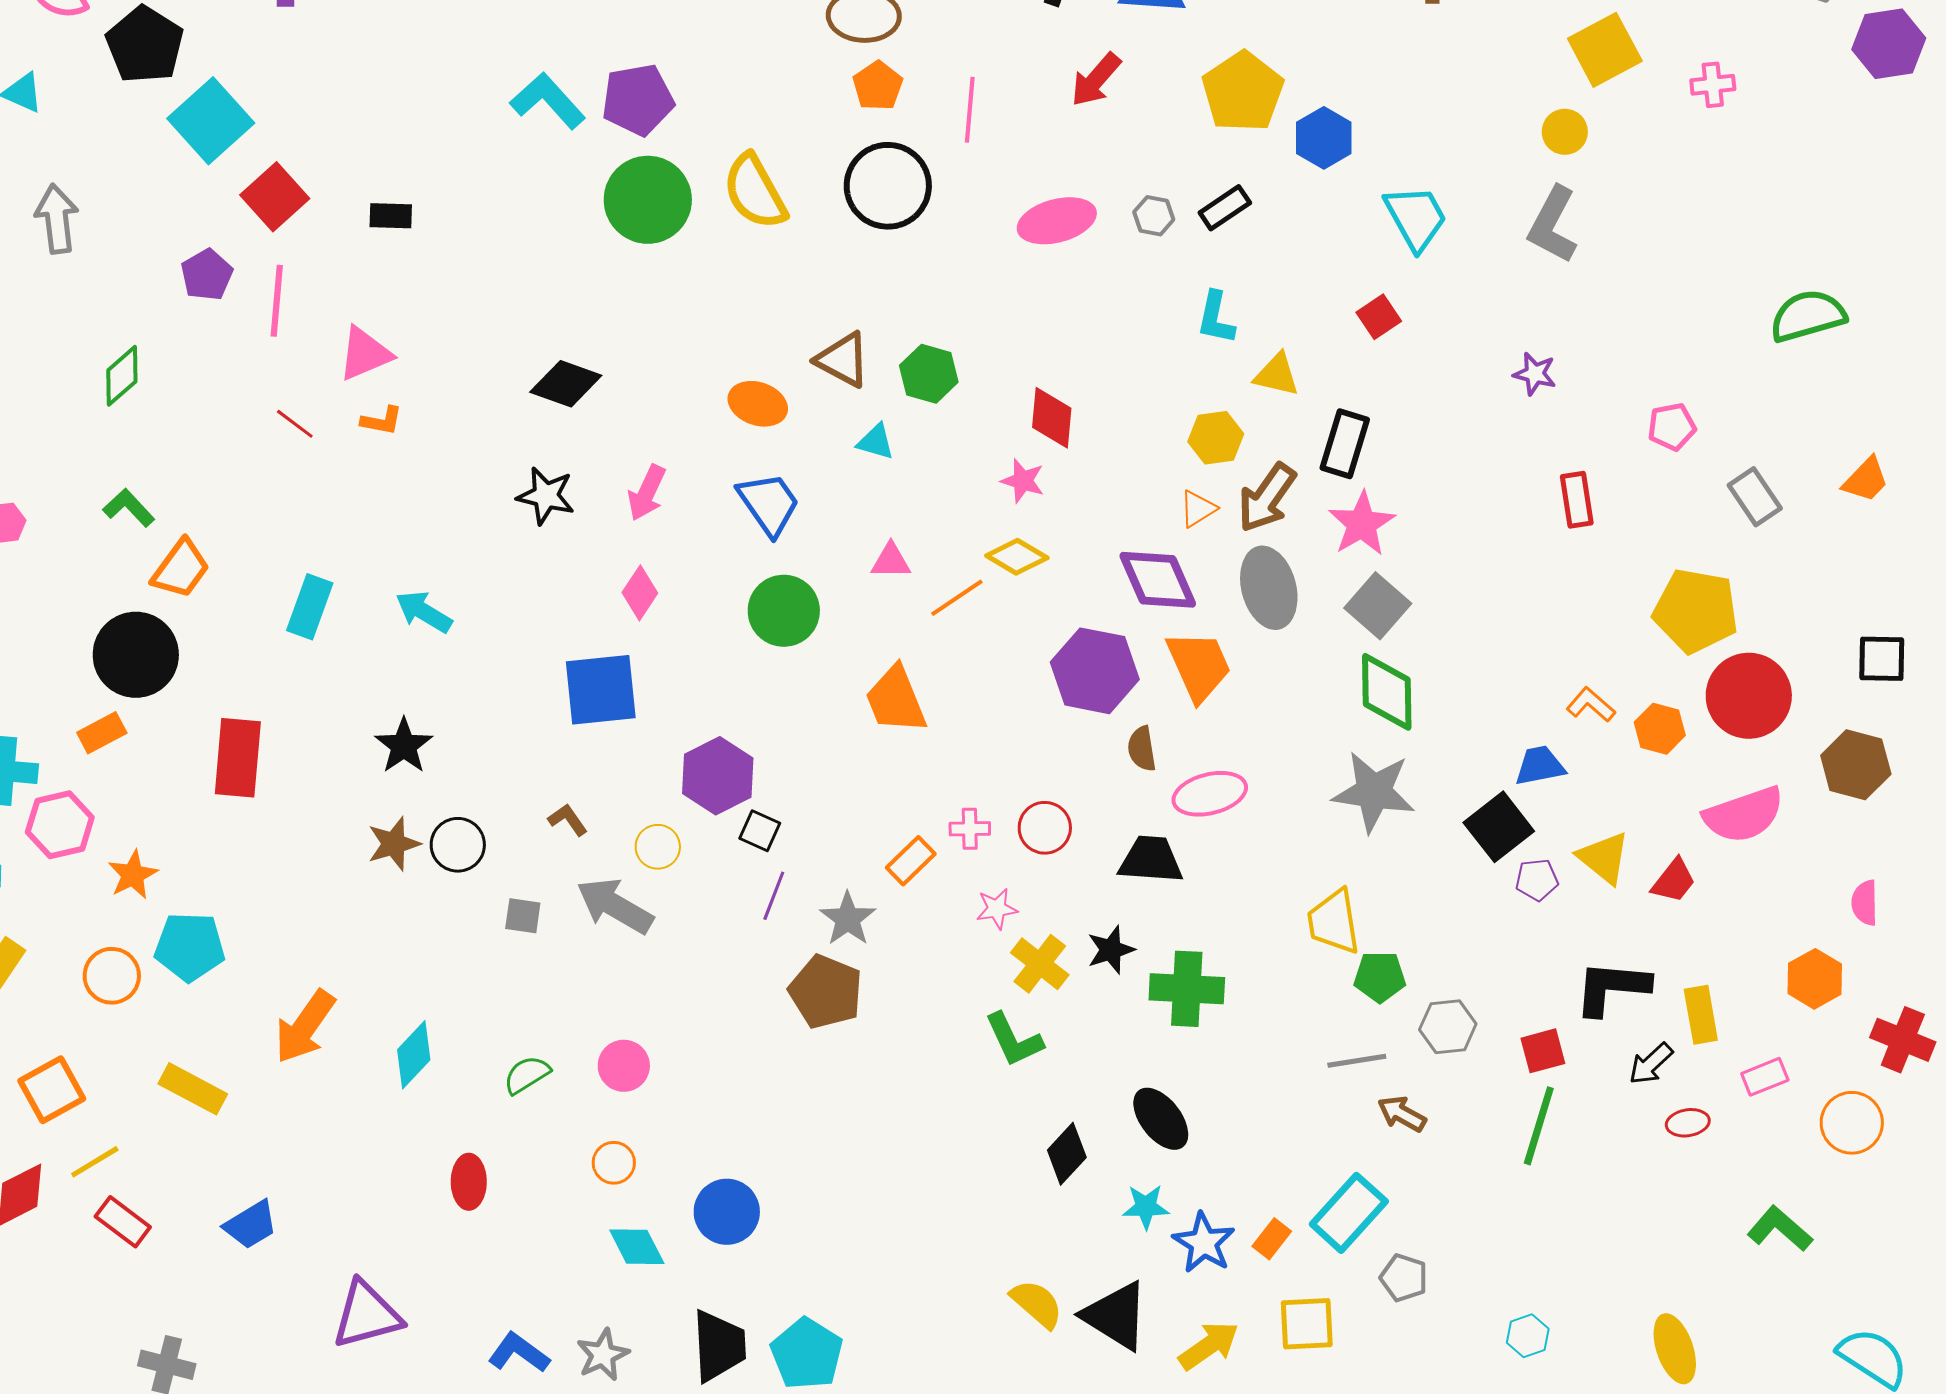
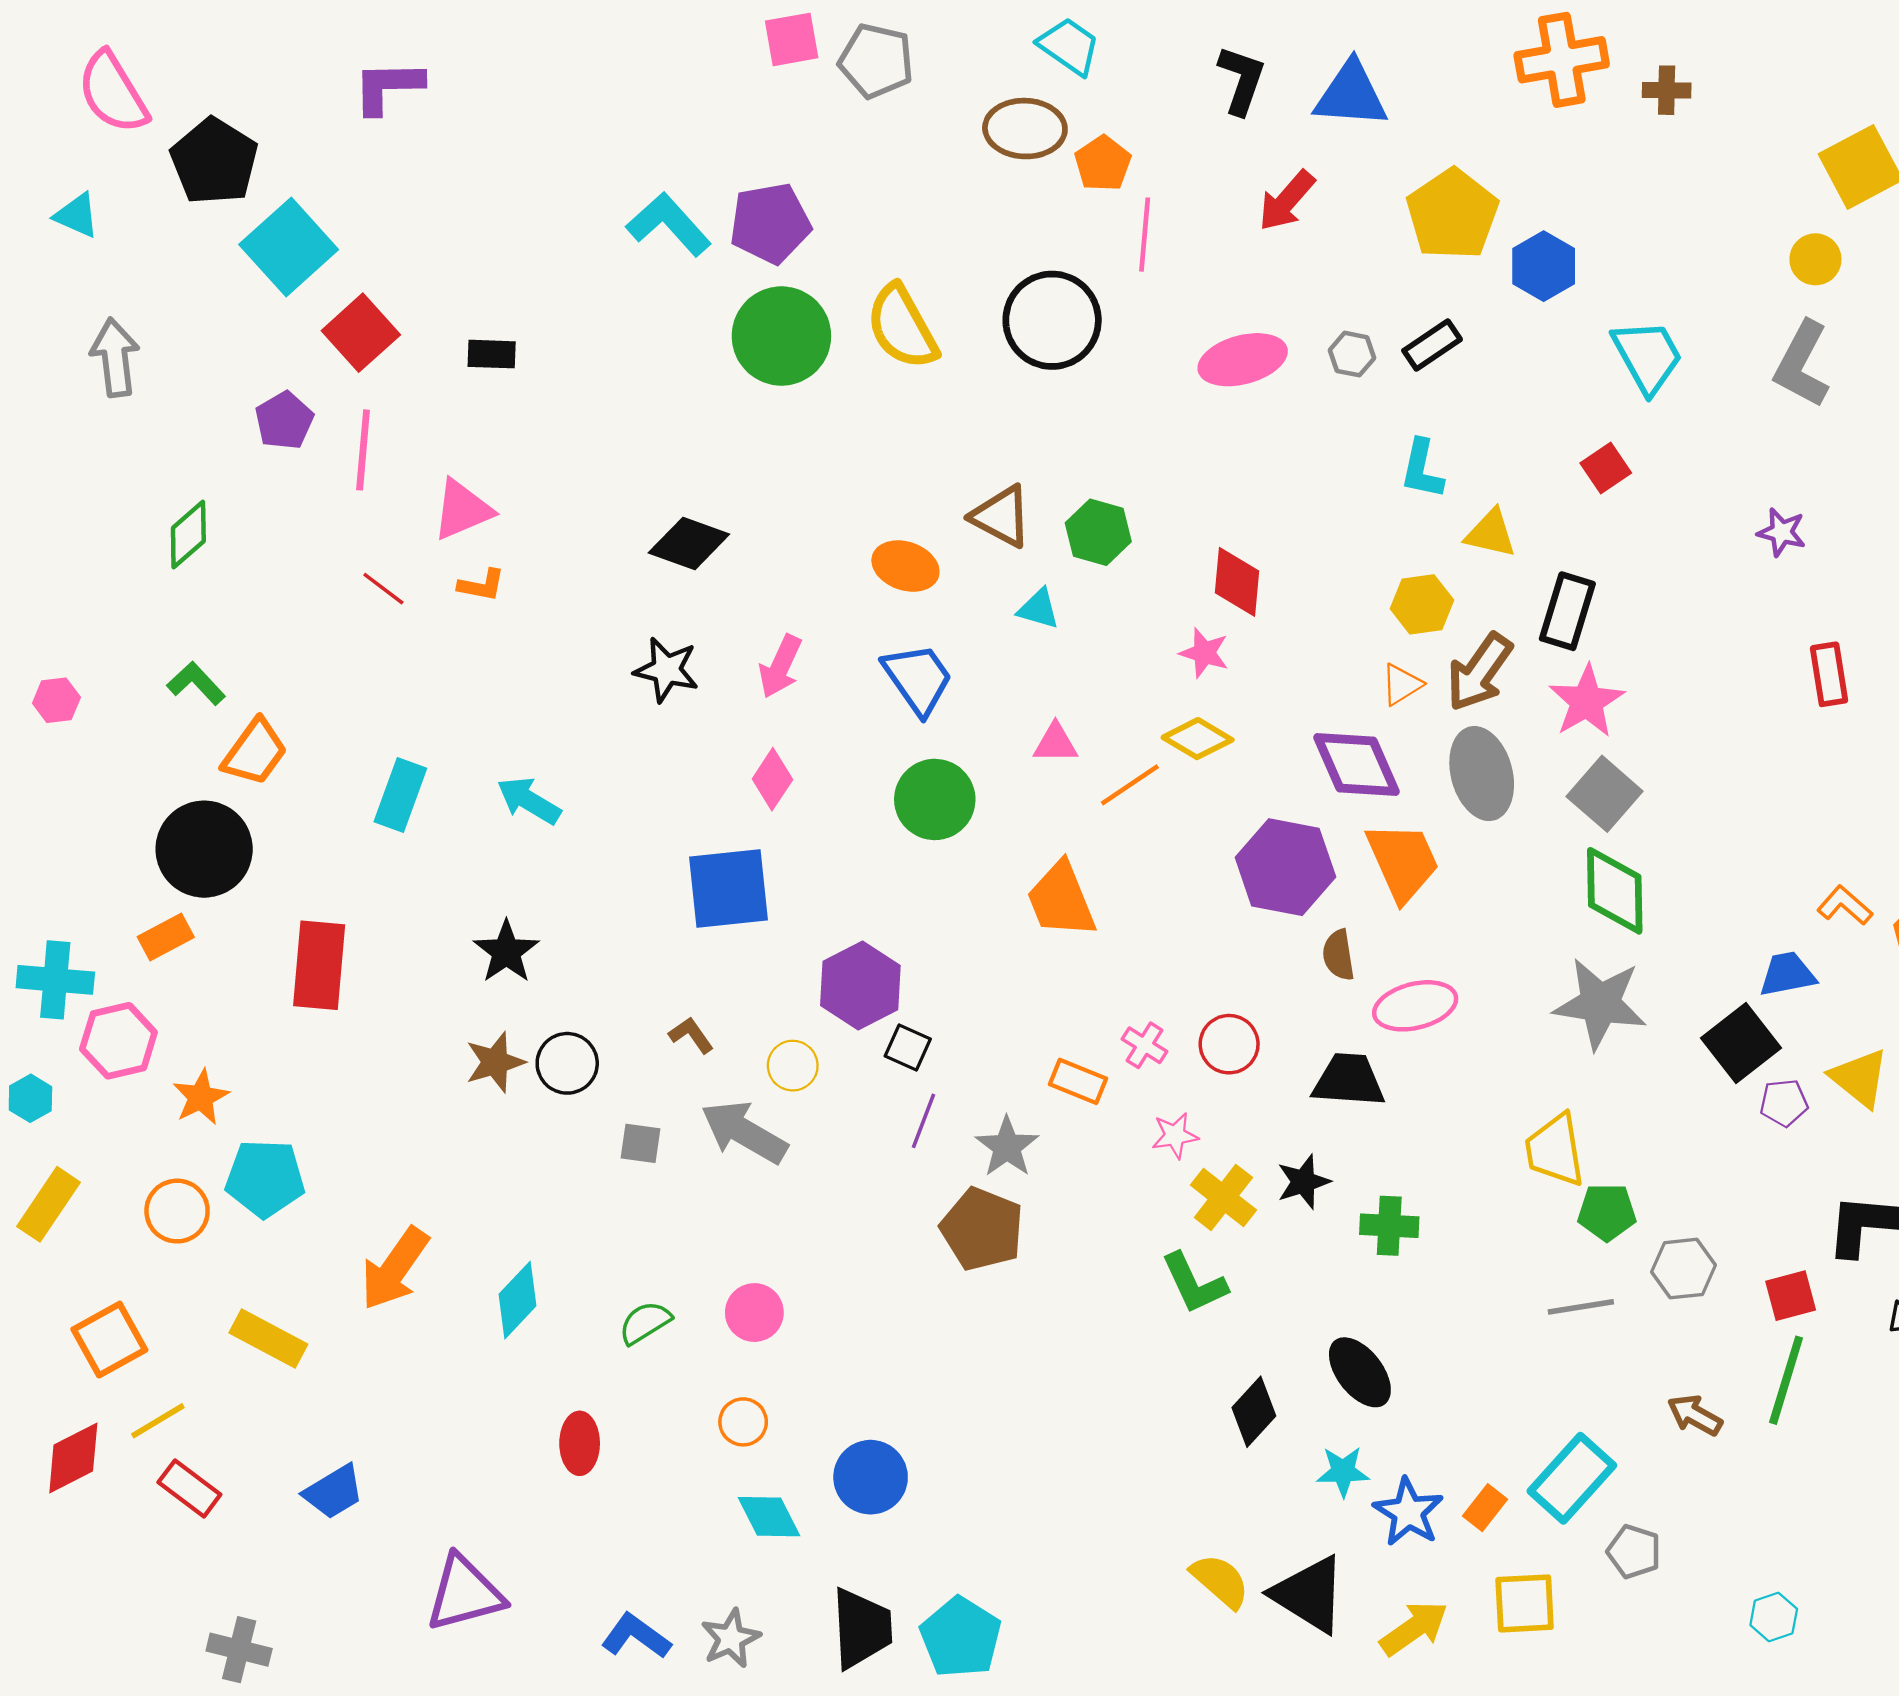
orange pentagon: (878, 86) -> (1103, 164), moved
pink cross: (970, 829) -> (1145, 1045), turned 33
orange rectangle: (911, 861) -> (1078, 1081), turned 66
green cross: (1187, 989) -> (1389, 1226), size x0.7
brown arrow: (1402, 1114) -> (1695, 1415), moved

